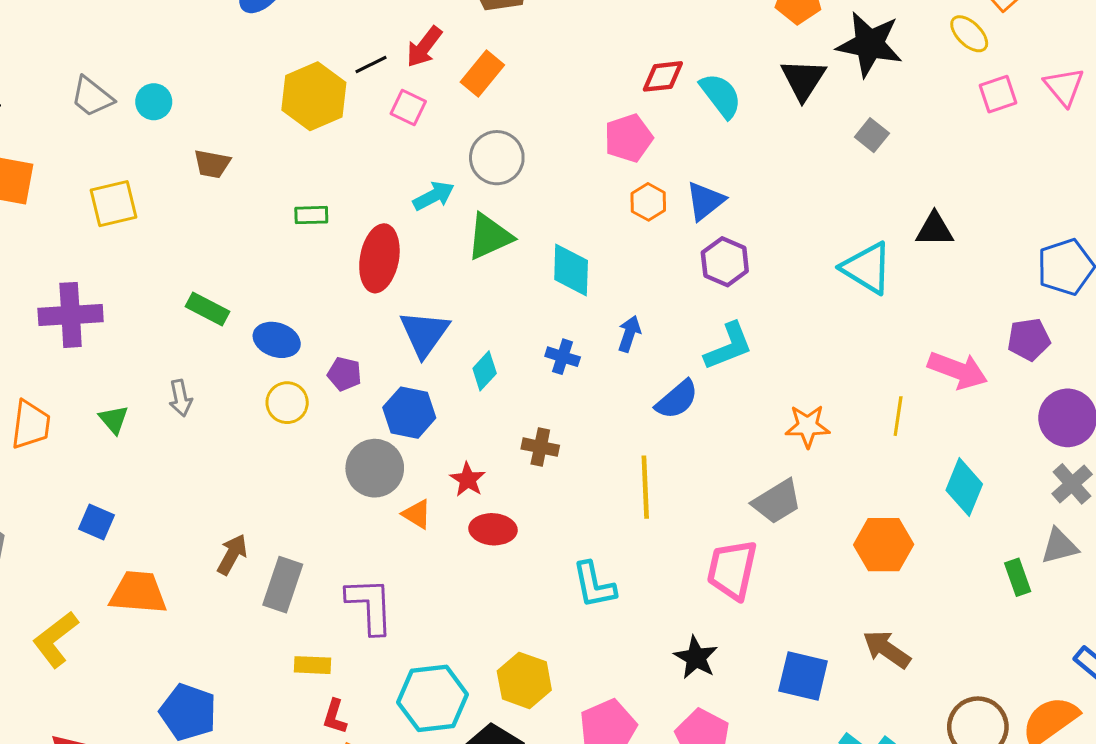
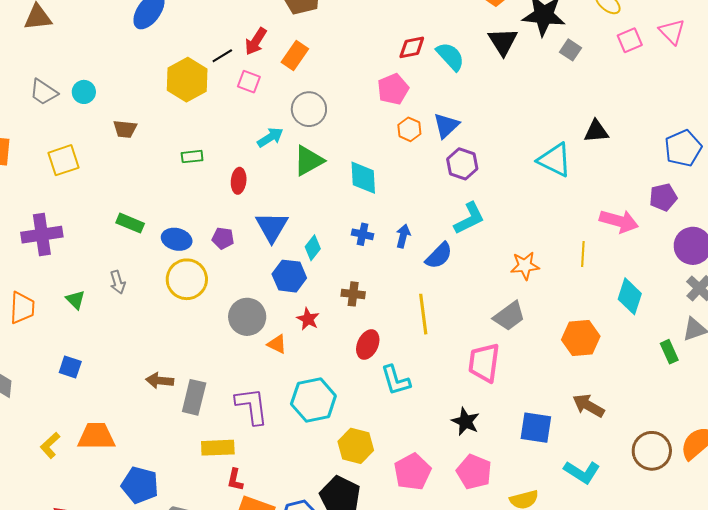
gray square: (872, 135) -> (571, 50), moved
red ellipse: (379, 258) -> (239, 181), size x0.6
blue arrow: (629, 334) -> (403, 236), moved
purple pentagon: (344, 374) -> (223, 238), moved
yellow circle: (287, 403) -> (187, 279), size x1.5
blue hexagon: (409, 413) -> (289, 276), moved
red ellipse: (493, 529) -> (368, 345), moved, turned -64
brown arrow: (232, 555) -> (160, 381), turned -108
orange trapezoid: (138, 593) -> (96, 436), moved
yellow L-shape: (55, 639) -> (50, 445), size x0.7
yellow rectangle: (312, 665) -> (218, 448), size x1.4
cyan hexagon: (433, 698) -> (313, 400), moved

